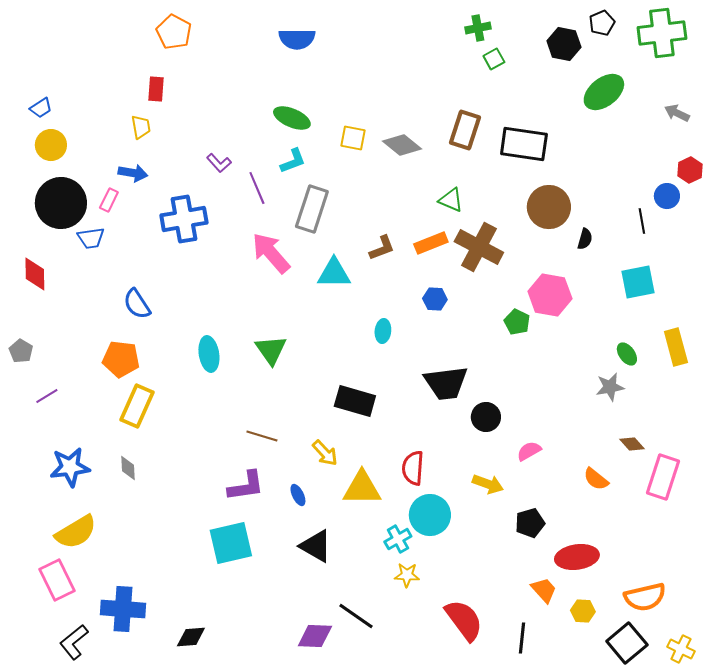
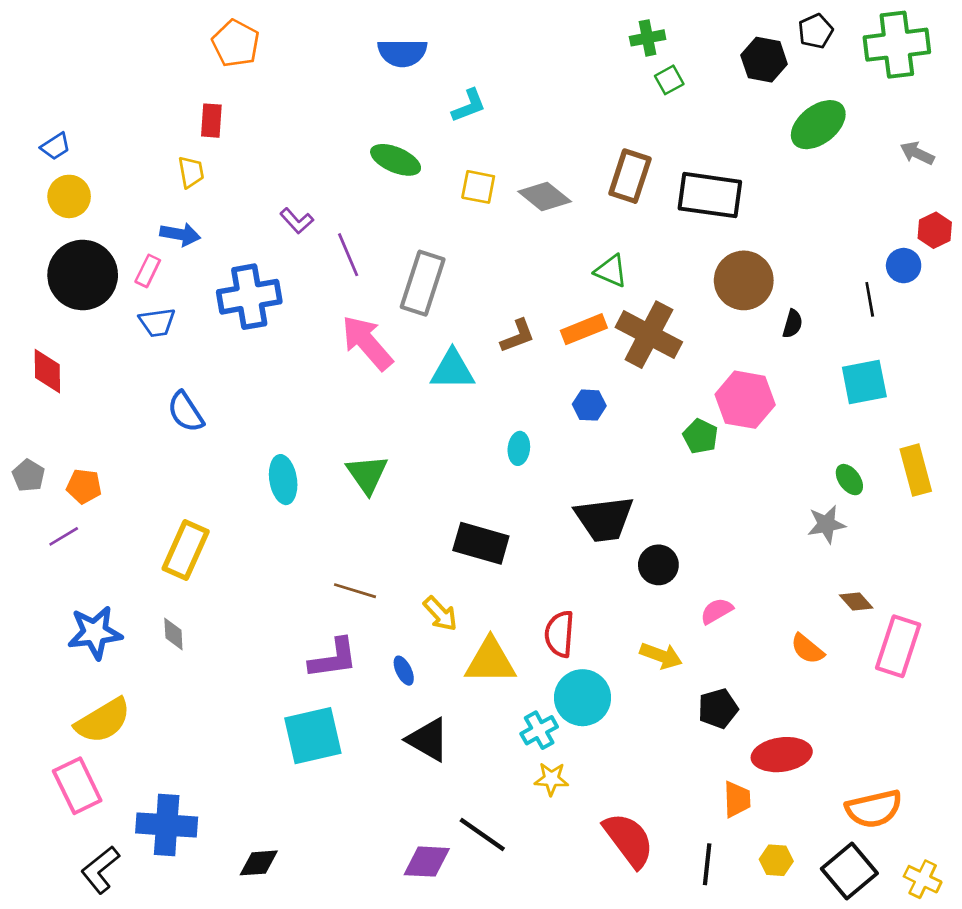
cyan L-shape: (293, 161) -> (469, 106), moved
blue trapezoid: (91, 238) -> (157, 322), moved
orange pentagon: (121, 359) -> (84, 486), moved, size x0.7
orange trapezoid: (544, 590) -> (737, 799), turned 40
yellow hexagon: (583, 611) -> (776, 860), moved

